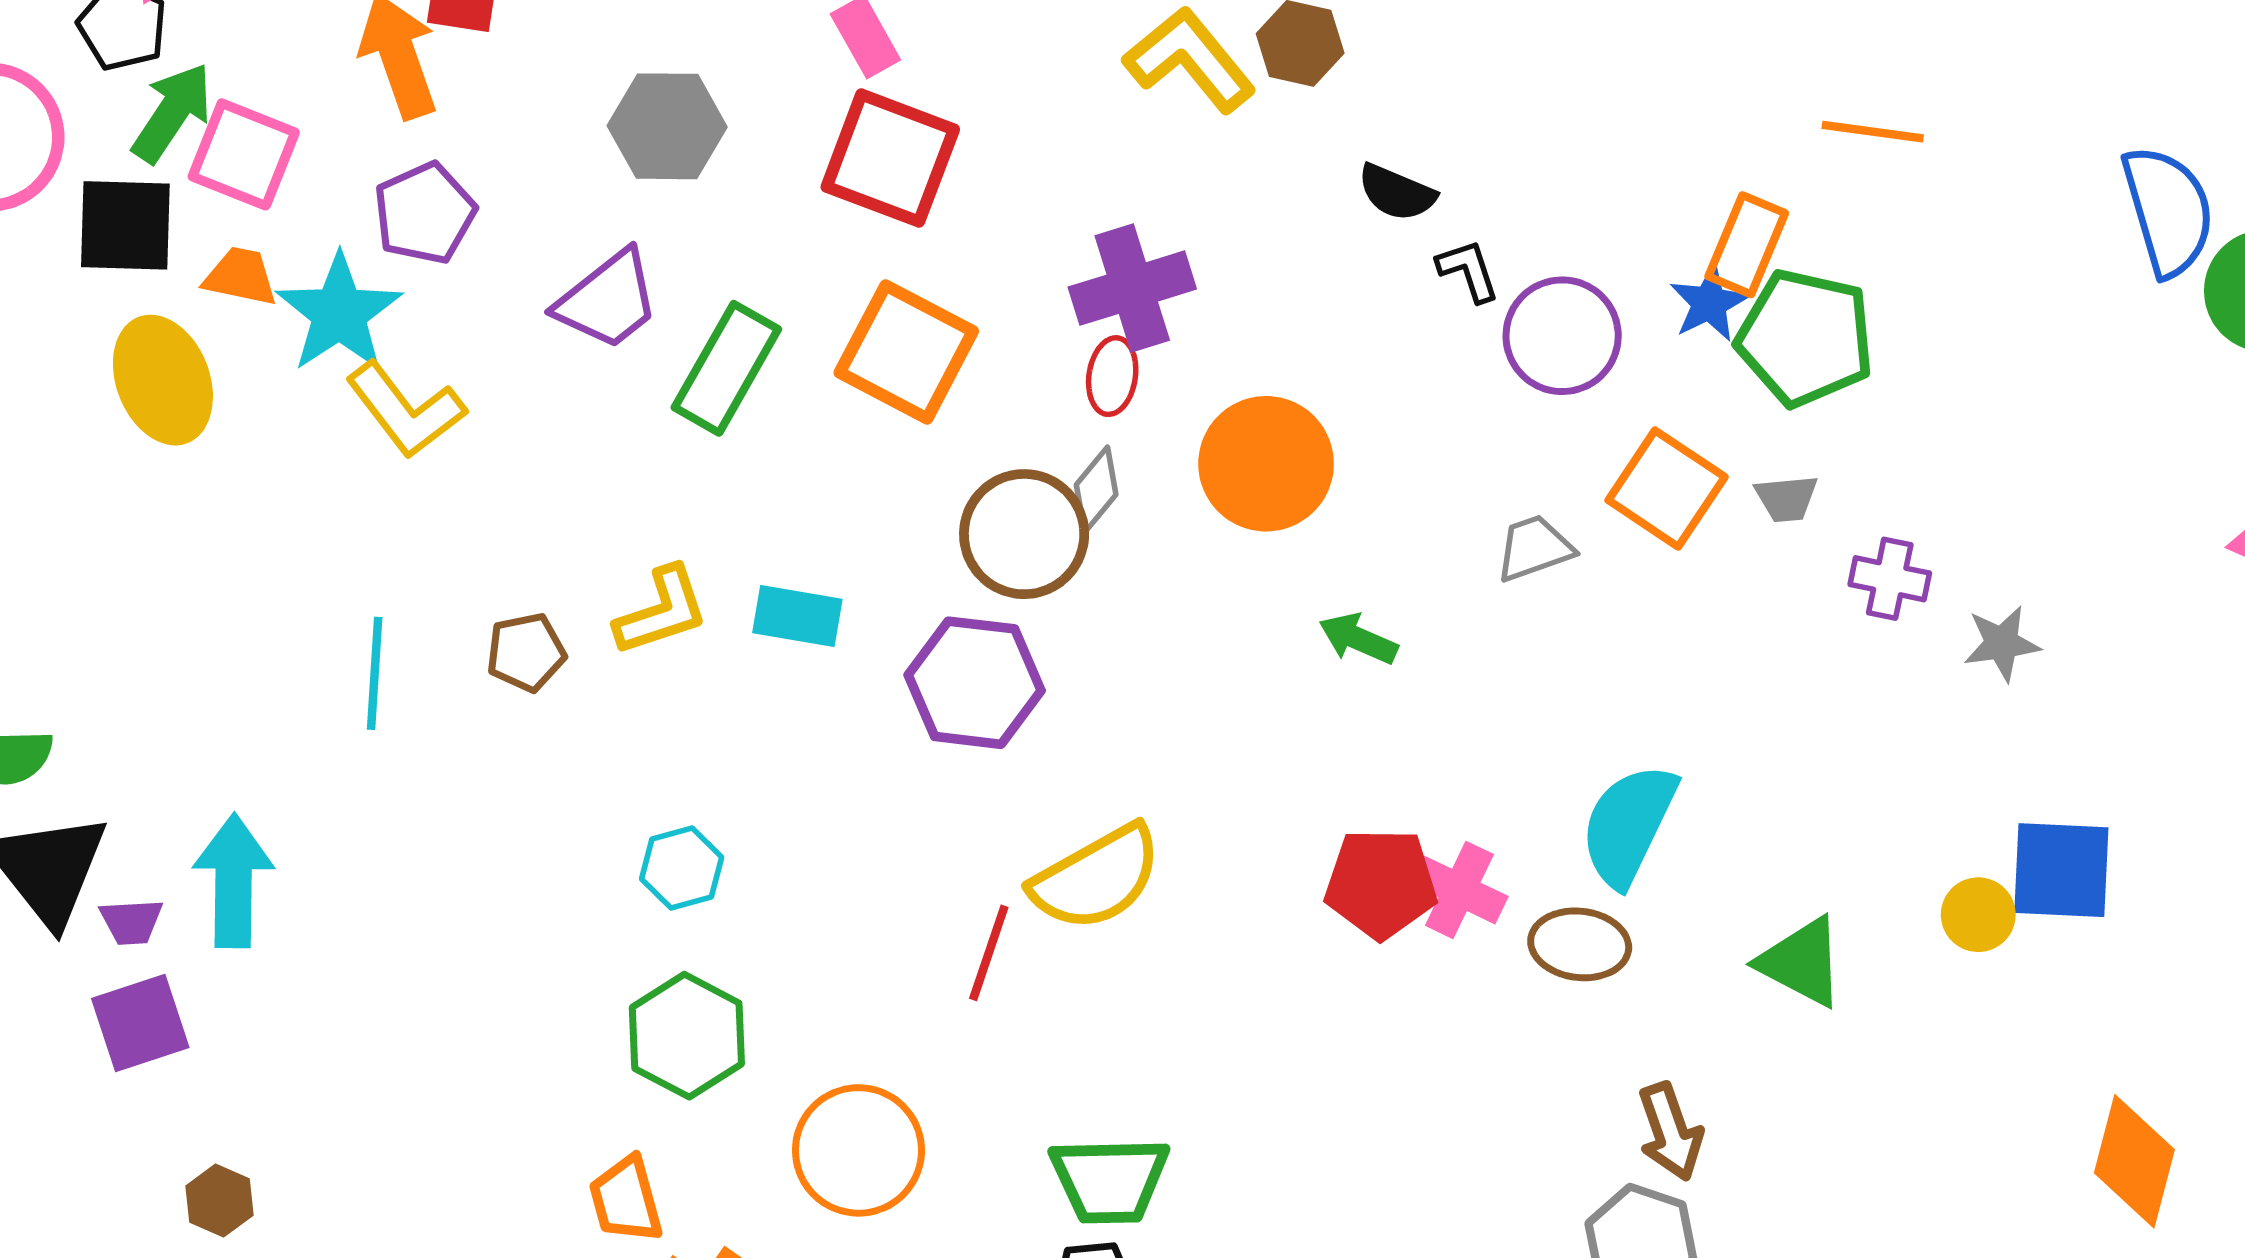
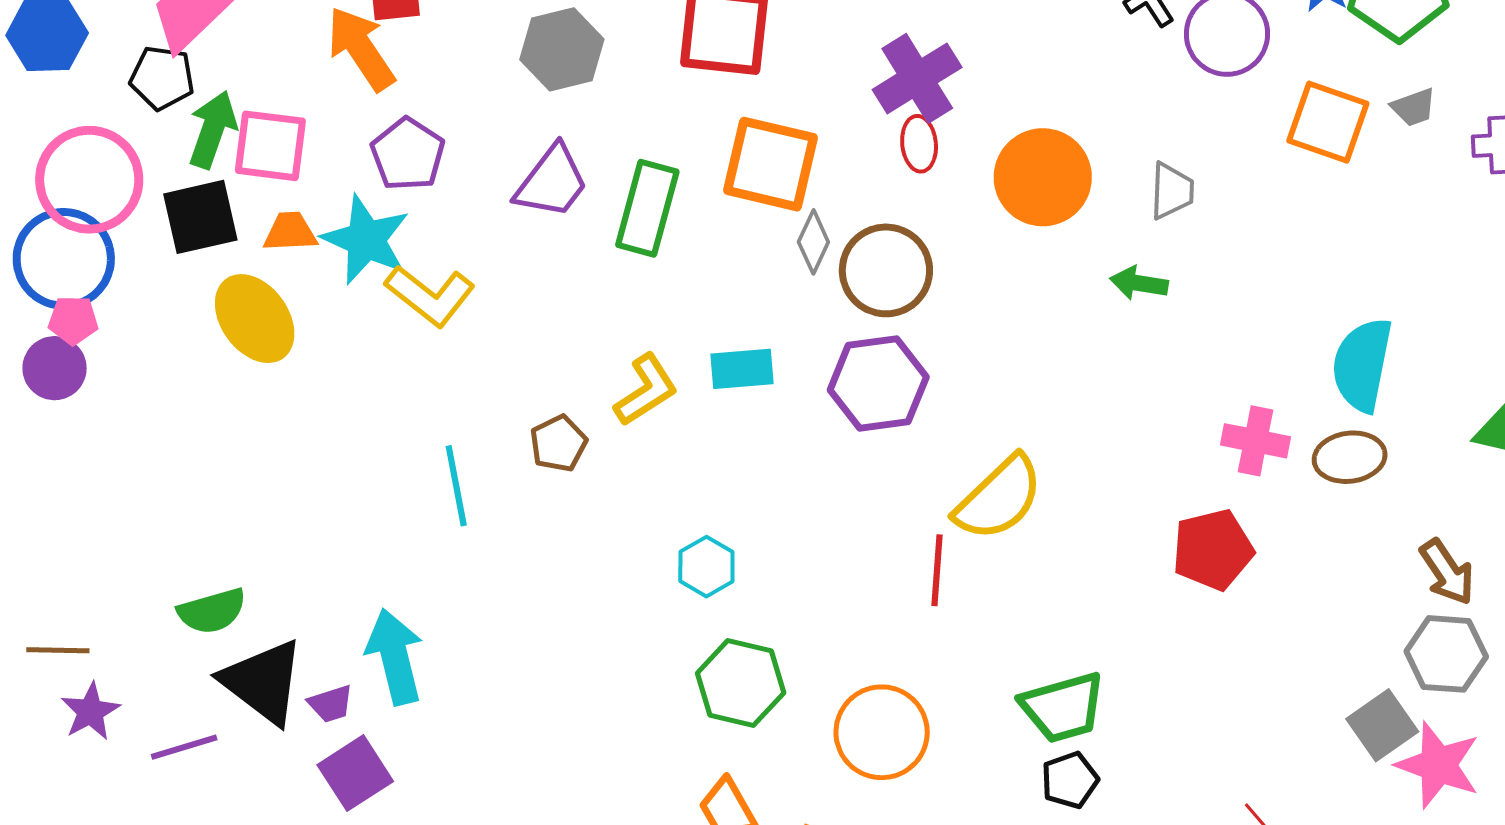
gray diamond: (1096, 490) -> (813, 242), moved
gray trapezoid: (1534, 548) -> (1172, 191), moved, turned 126
red pentagon: (1381, 883) -> (1213, 550), moved

